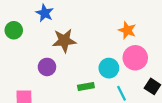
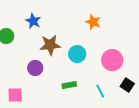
orange star: (127, 30) -> (93, 22), moved
cyan circle: (109, 68) -> (77, 54), moved

